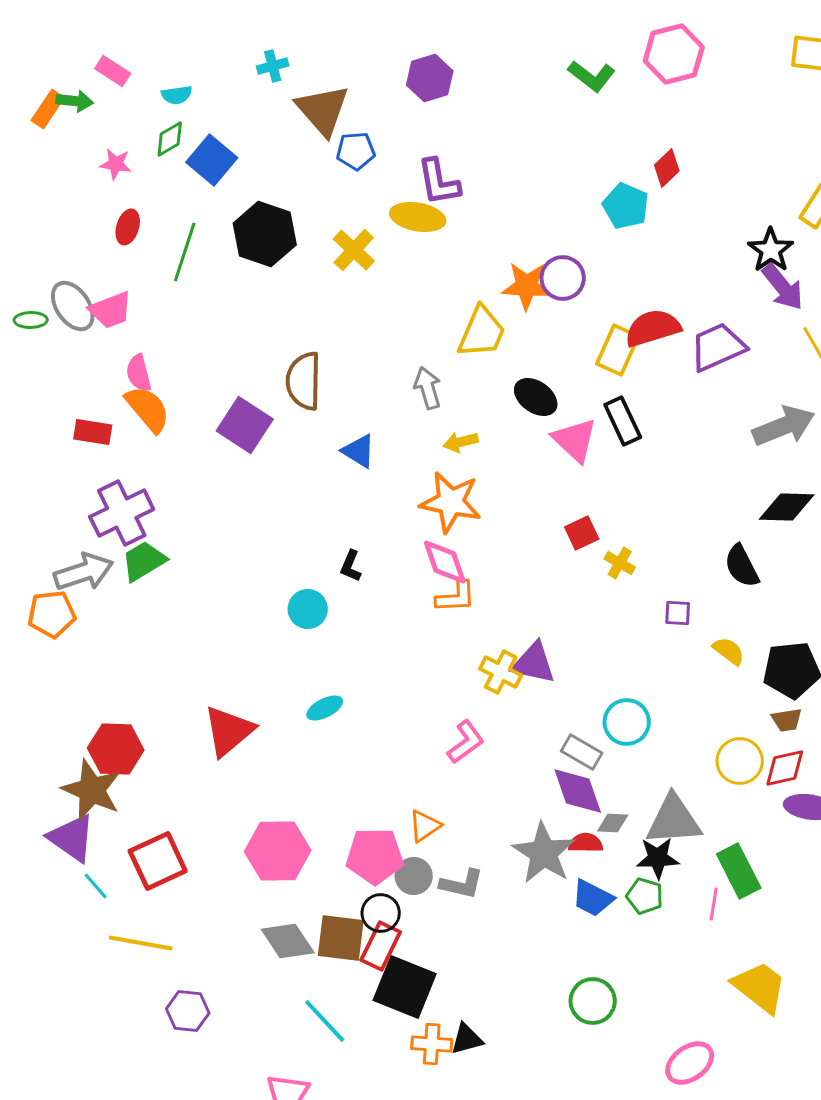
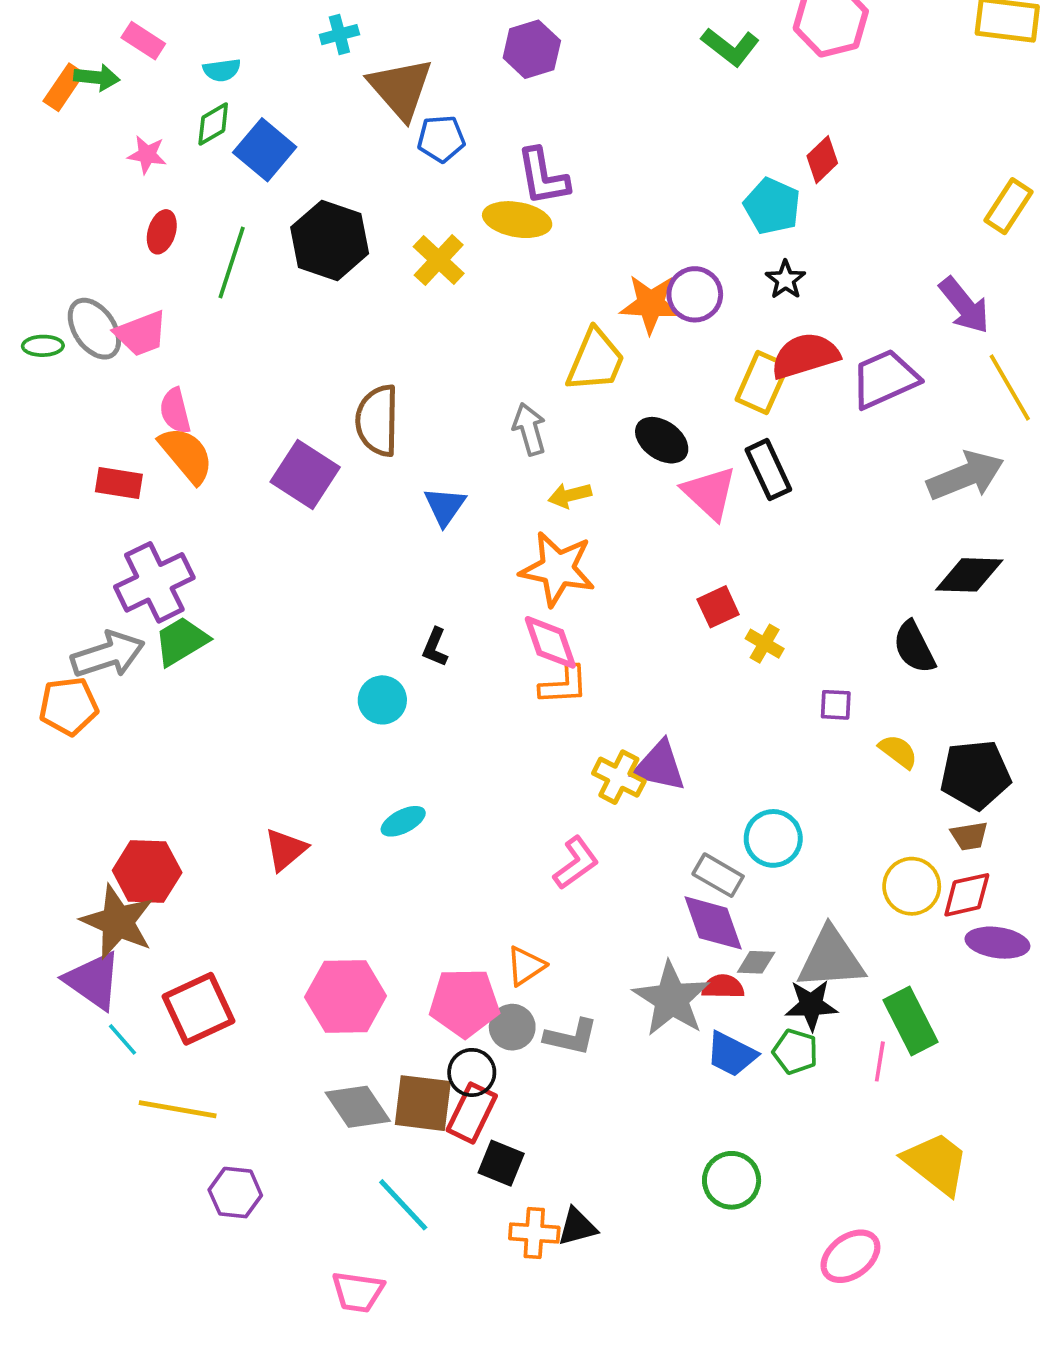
black star: (771, 250) -> (785, 280), moved, size x0.7
blue triangle: (359, 451) -> (445, 506), turned 33
red triangle: (229, 731) -> (286, 849), size x0.7
black square: (405, 987) -> (501, 1163), size x0.6

